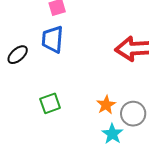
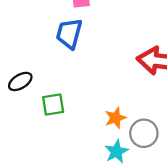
black ellipse: (18, 55) -> (20, 81), moved

